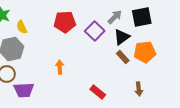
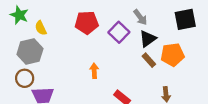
gray arrow: (115, 17) -> (140, 17), turned 98
black square: (142, 17) -> (185, 19), moved
orange arrow: (60, 67) -> (94, 71), moved

